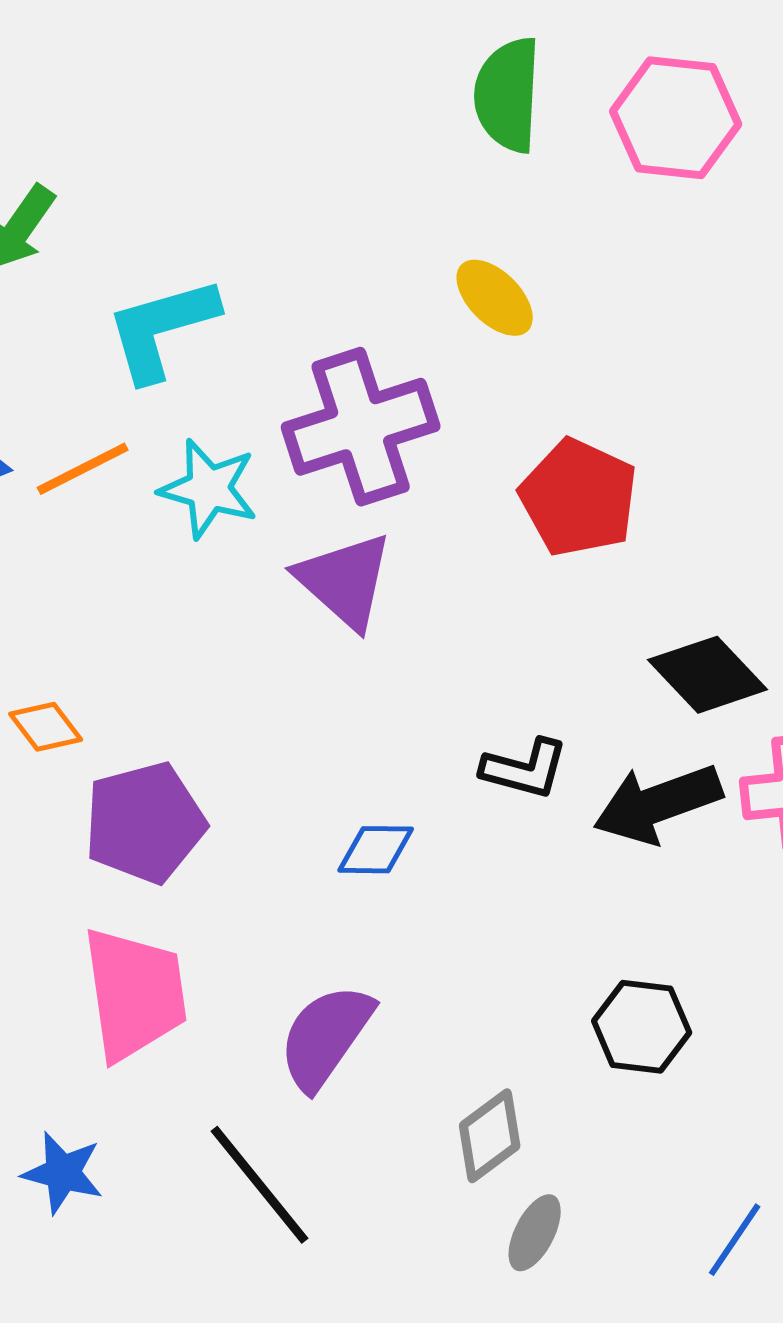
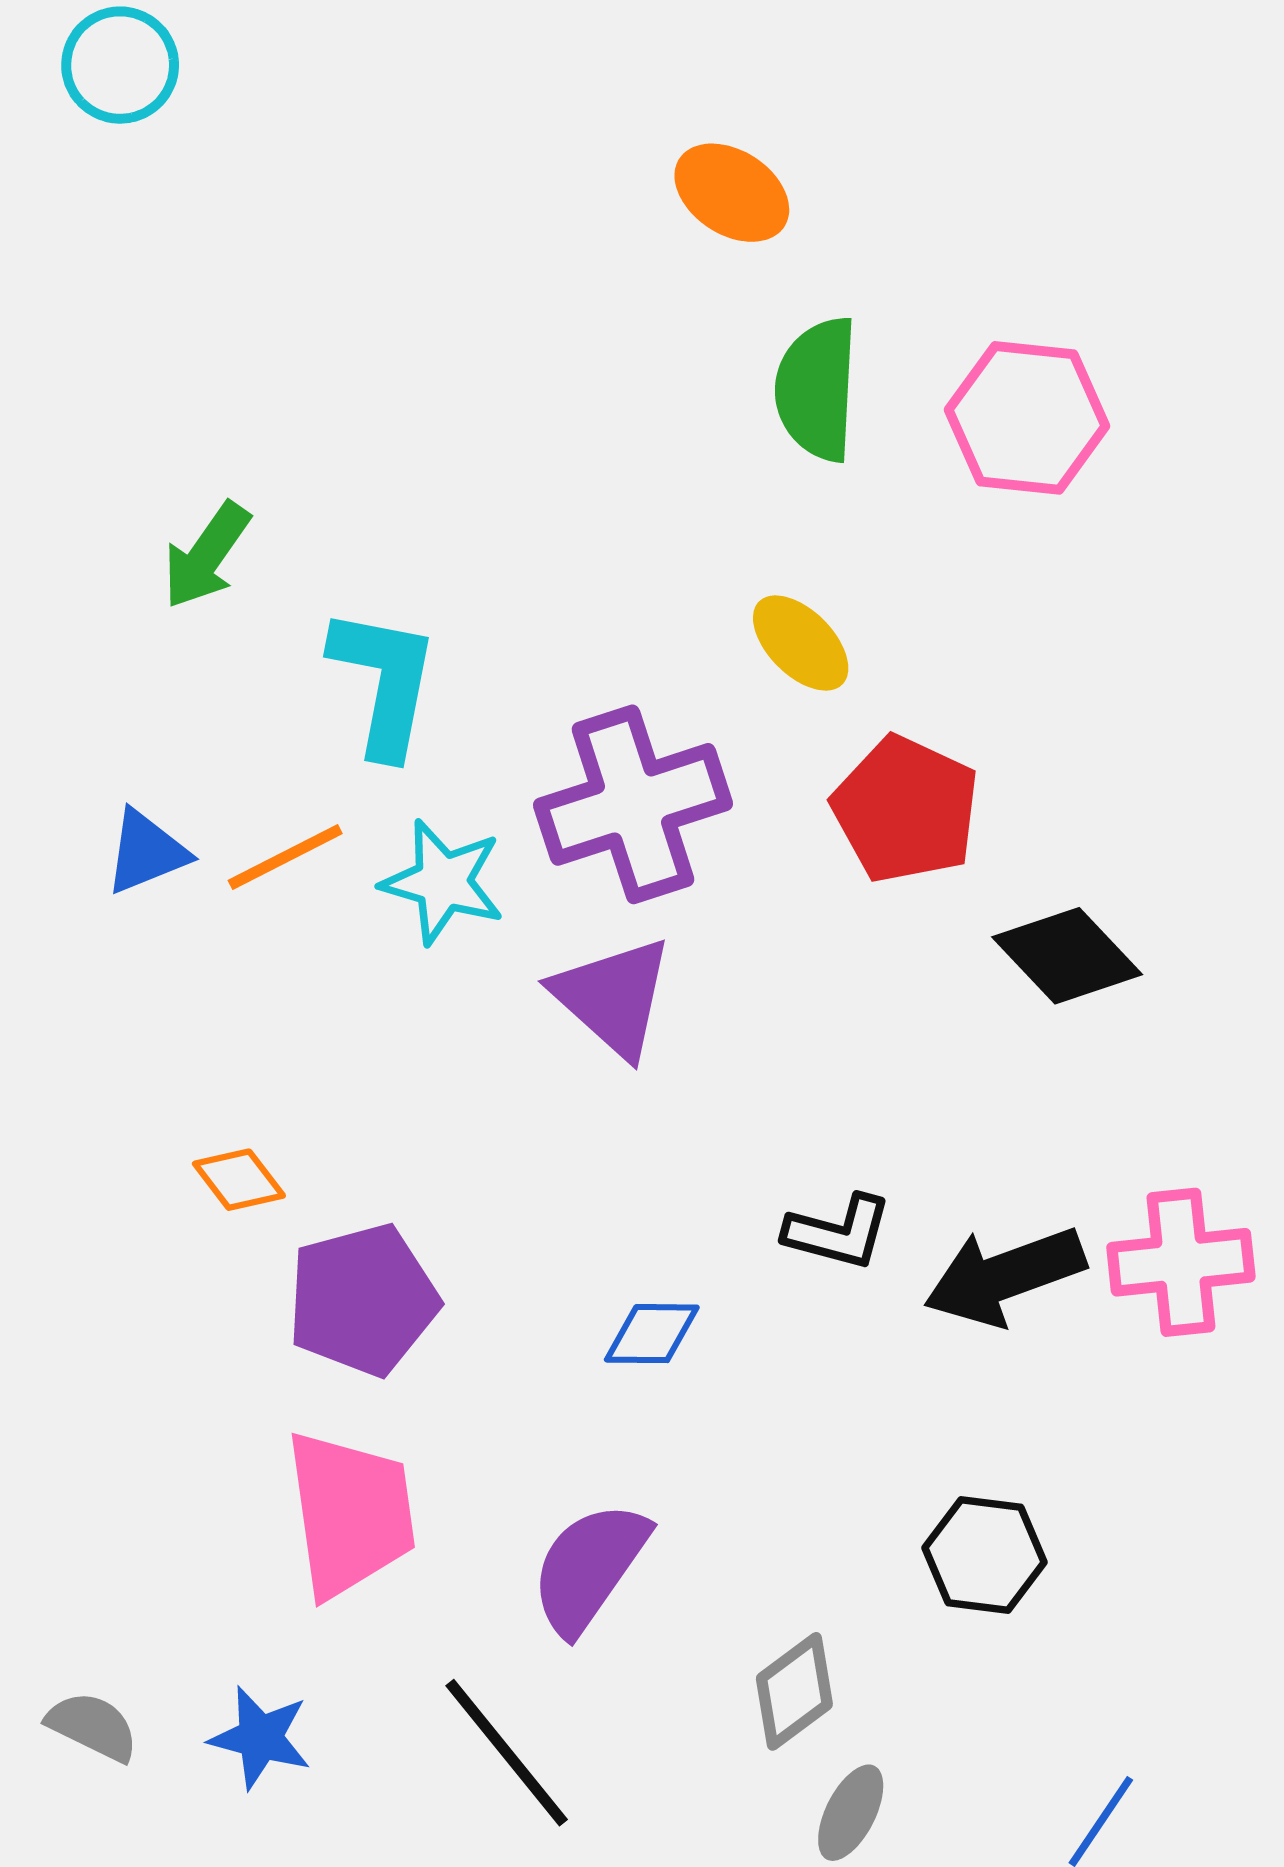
cyan L-shape: (162, 329) -> (384, 682), turned 117
red pentagon: (579, 498) -> (906, 809), moved
black diamond: (708, 675) -> (1067, 956), moved

